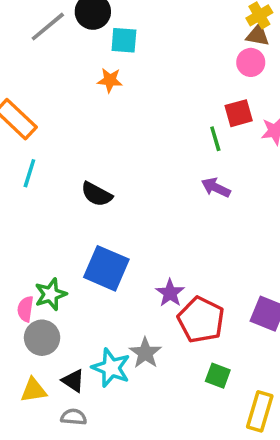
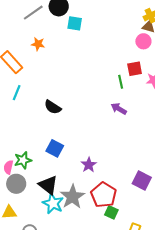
orange star: (110, 80) -> (38, 44), moved
blue square: (106, 268) -> (55, 148), size x0.7
red pentagon: (201, 320) -> (104, 195), moved
gray star: (145, 353) -> (72, 197), size x1.4
black triangle: (73, 381) -> (48, 185), moved, size x1.5

